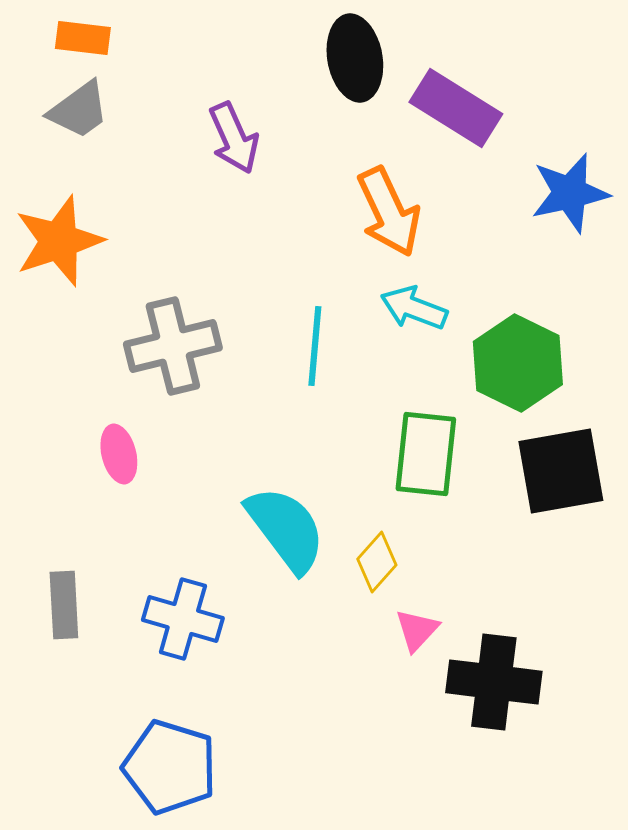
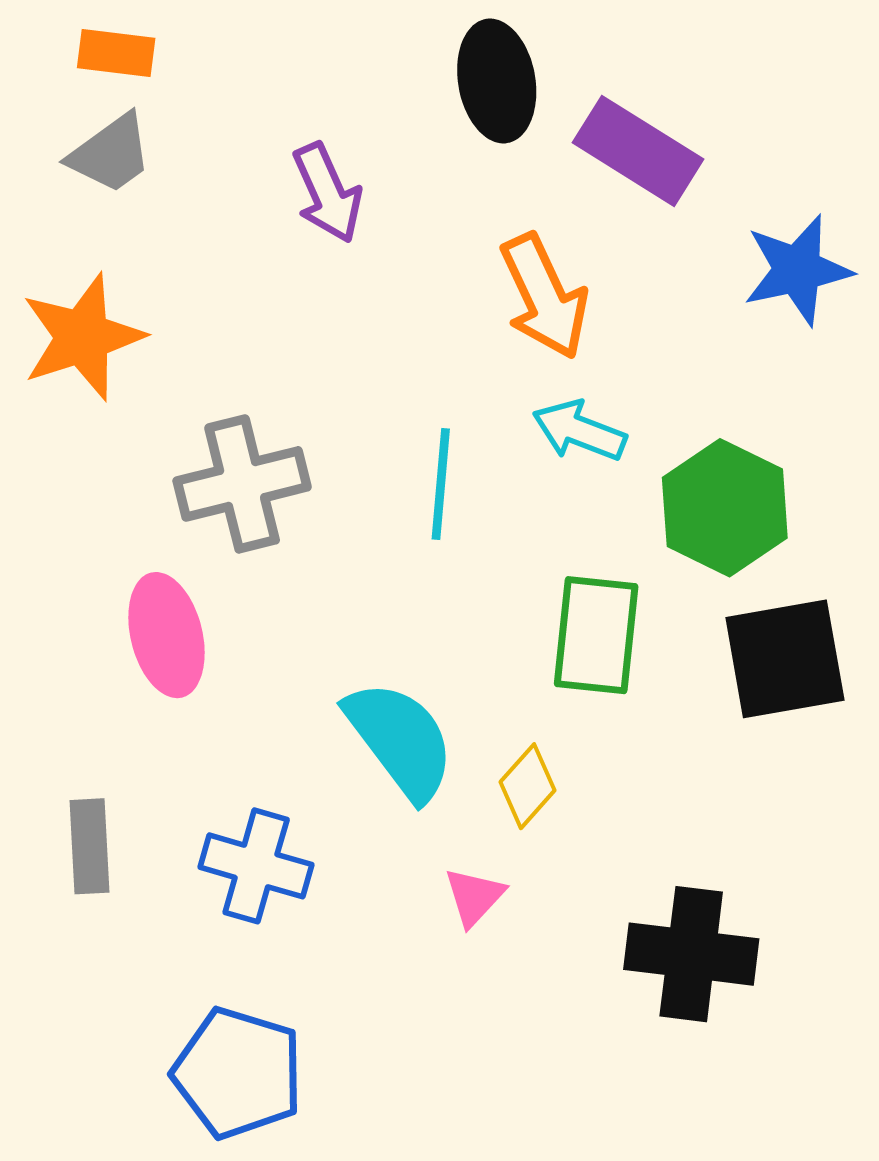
pink ellipse: (119, 454) -> (167, 635), size x1.5
pink triangle: (417, 630) -> (474, 897), moved

